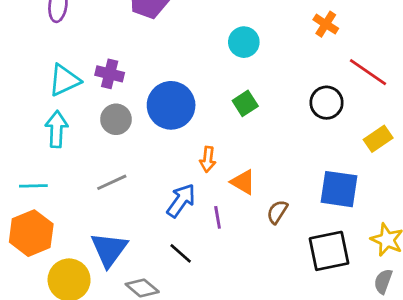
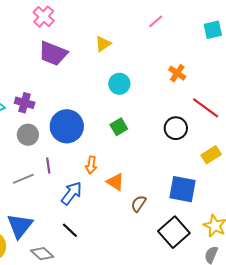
purple line: (218, 217) -> (48, 166), moved
black square: (329, 251) -> (174, 232), turned -32

